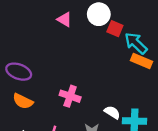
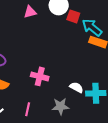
pink triangle: (64, 19) -> (30, 12), turned -40

